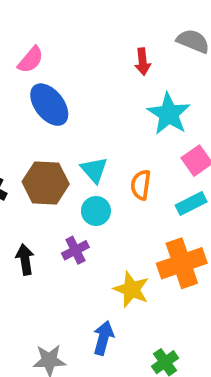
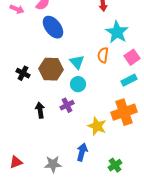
orange semicircle: (141, 185) -> (103, 55), moved

